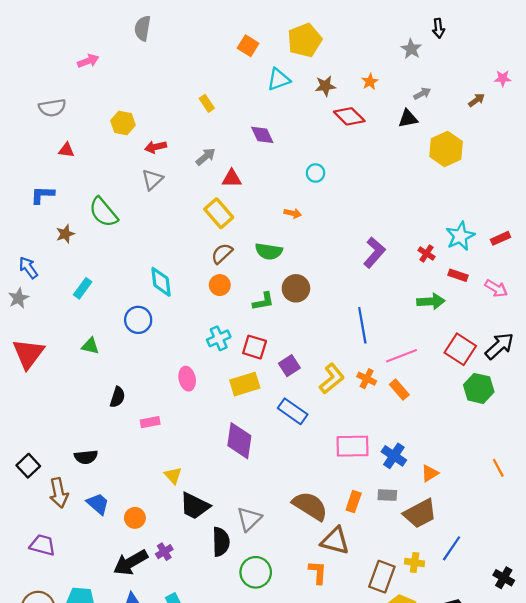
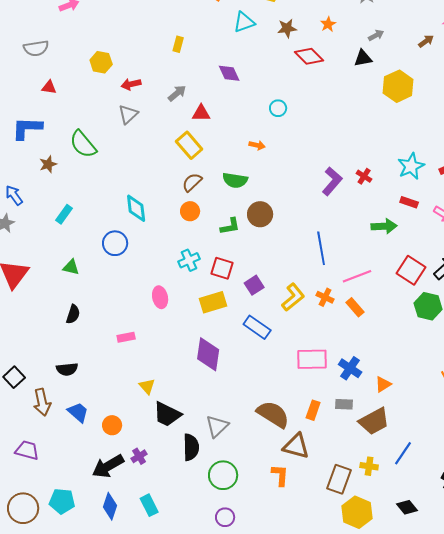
yellow rectangle: (207, 103) -> (178, 44), turned 49
blue L-shape: (42, 195) -> (27, 128), size x1.4
red cross: (426, 254) -> (364, 176), moved
black semicircle: (118, 397) -> (73, 314), moved

